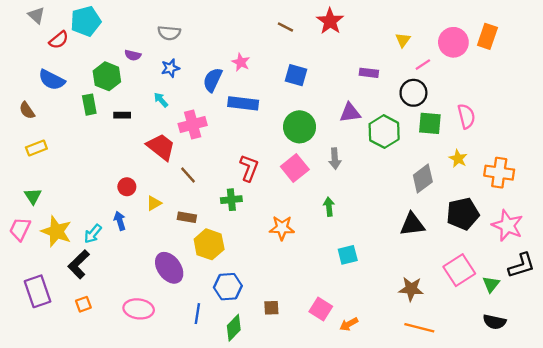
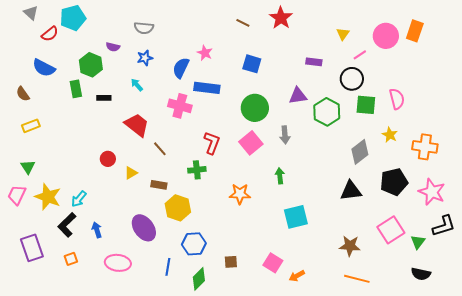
pink cross: (193, 125) -> (180, 106), moved, turned 30
blue arrow: (120, 221) -> (97, 230), moved
cyan square: (348, 255) -> (296, 217), size x1.4

